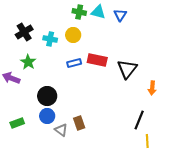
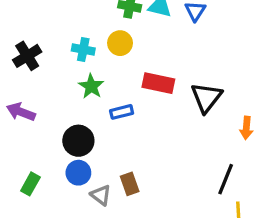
black cross: (24, 32) -> (27, 56), moved
green star: (28, 62) -> (91, 86), moved
blue rectangle: (74, 63) -> (122, 112), moved
green rectangle: (17, 123) -> (30, 184), turned -40

